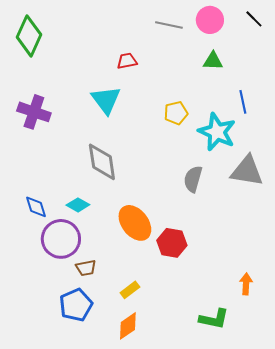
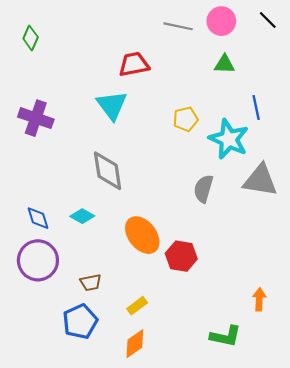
green diamond: (29, 36) -> (31, 38), size x0.6
red trapezoid: (127, 61) -> (134, 64), size x1.4
purple circle: (61, 239) -> (38, 260), moved

